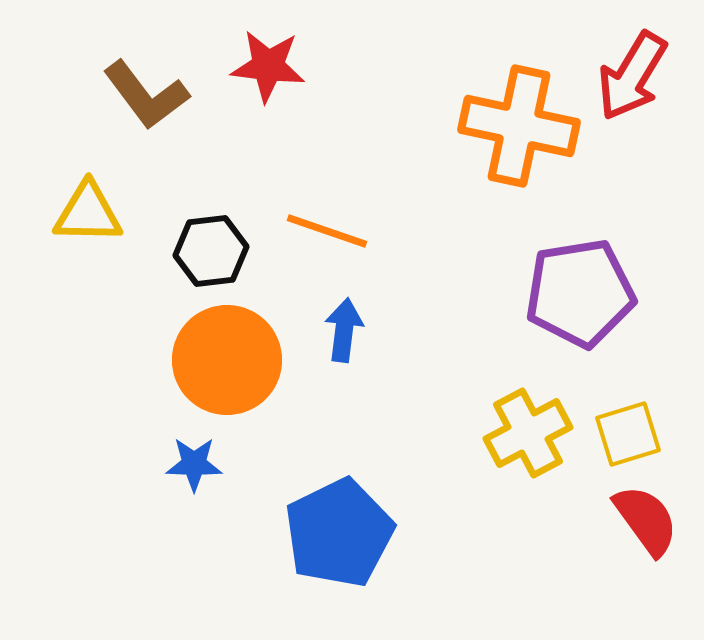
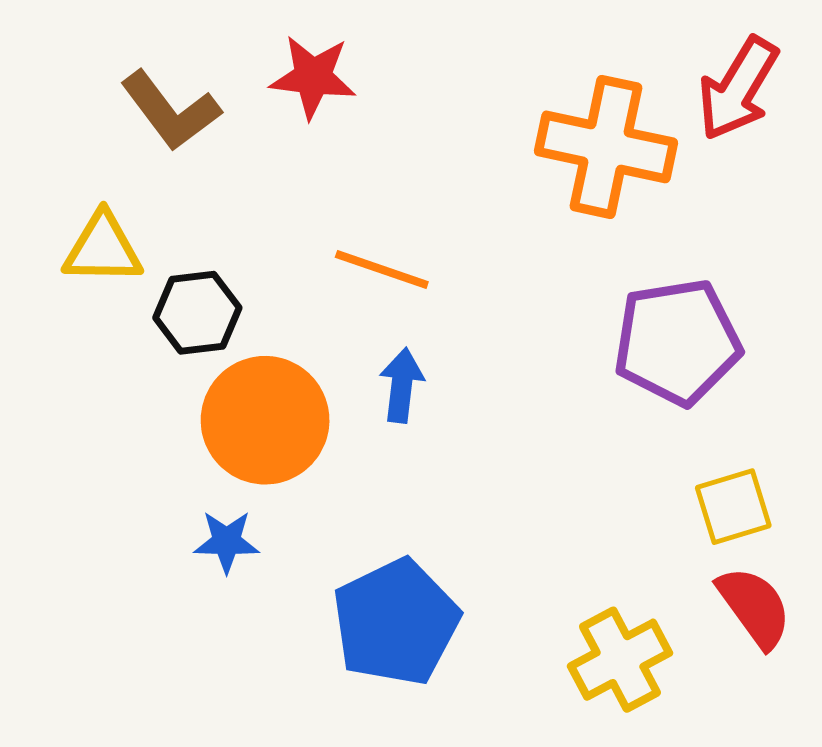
black hexagon: (211, 251) -> (197, 313), moved
yellow cross: (528, 433) -> (620, 660), moved

